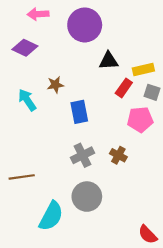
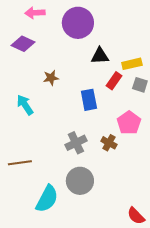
cyan arrow: (27, 100) -> (25, 105), moved
blue rectangle: (79, 112) -> (89, 100), moved
pink pentagon: (140, 119) -> (129, 123), moved, turned -30

